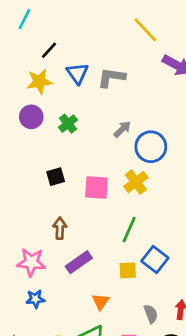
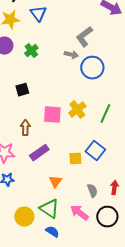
gray L-shape: (111, 77) -> (84, 37), moved, turned -45
gray arrow: (122, 129) -> (71, 55), turned 56
yellow cross: (136, 182) -> (77, 110), moved
pink square: (96, 187) -> (52, 115), moved
green line: (129, 230) -> (105, 114), moved

